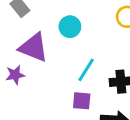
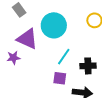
cyan circle: (70, 27) -> (54, 25), size x1.6

